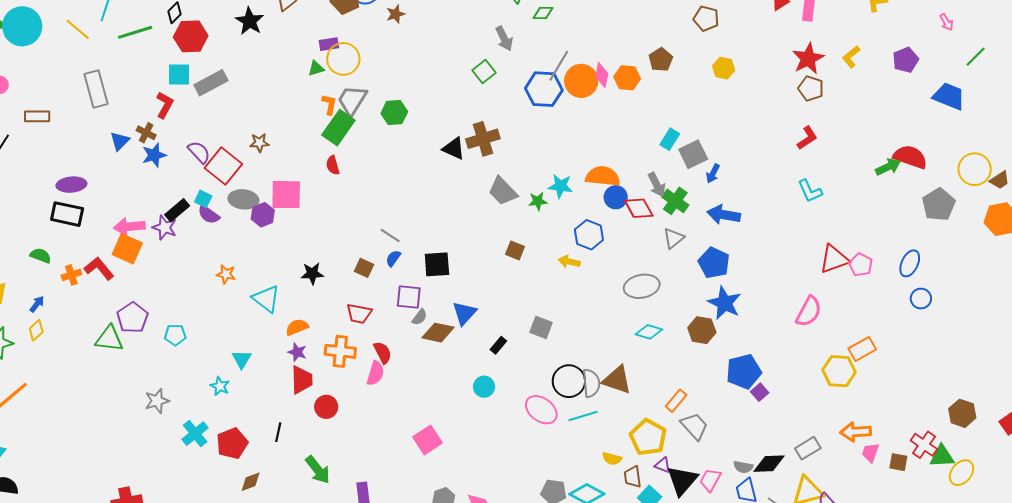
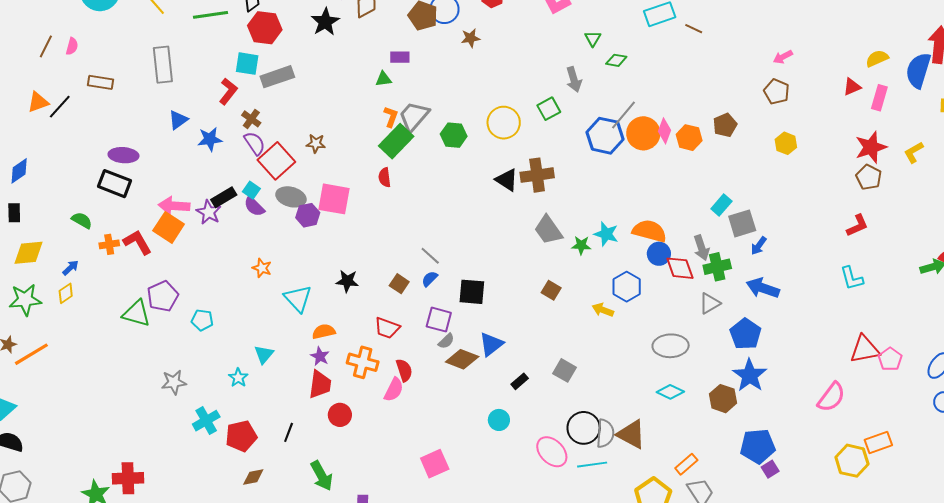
yellow circle: (343, 59) -> (504, 123), moved
brown cross: (146, 133) -> (251, 119), moved
green cross: (675, 201) -> (717, 267), turned 32

